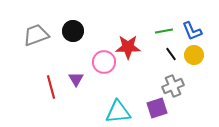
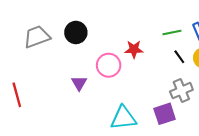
red star: (128, 47) -> (134, 49), size x0.7
red line: (51, 87) -> (17, 95), moved

